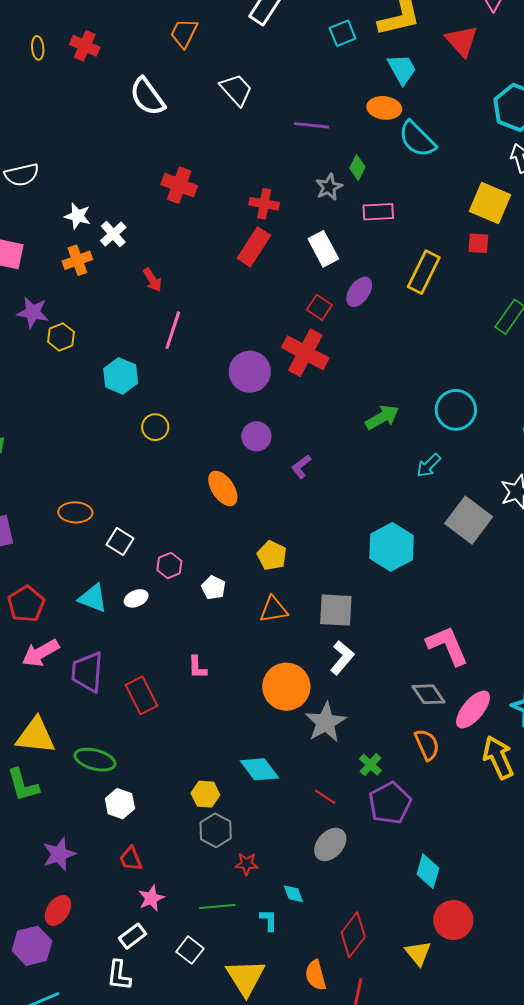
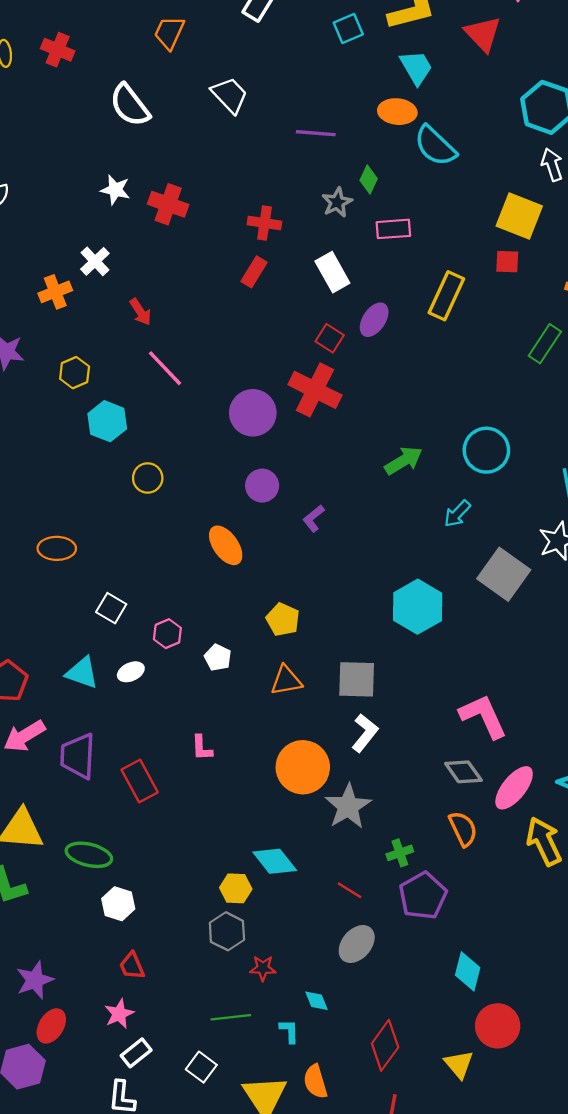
white star: (78, 216) -> (115, 190), moved
red rectangle: (254, 247) -> (254, 272), size x0.7
pink line: (173, 330) -> (165, 368), turned -60
yellow hexagon: (61, 337) -> (75, 373), moved
orange ellipse: (75, 512) -> (57, 548), moved
green cross: (370, 765) -> (400, 853), turned 30
yellow hexagon: (205, 794) -> (236, 888), moved
purple star: (59, 854) -> (35, 980), moved
pink star: (151, 898) -> (119, 1014), moved
orange semicircle: (316, 975) -> (315, 1082), moved

